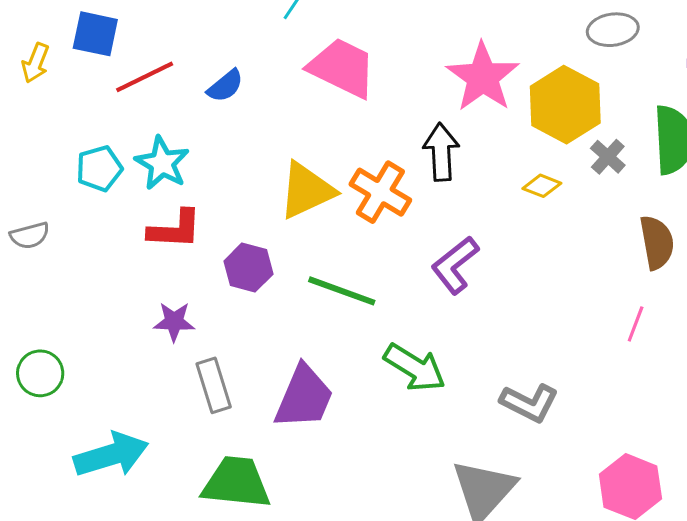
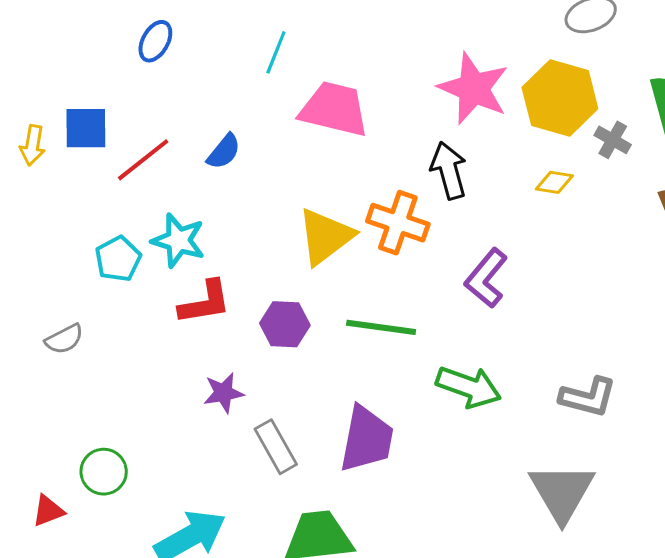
yellow arrow: (35, 63) -> (32, 145), moved

